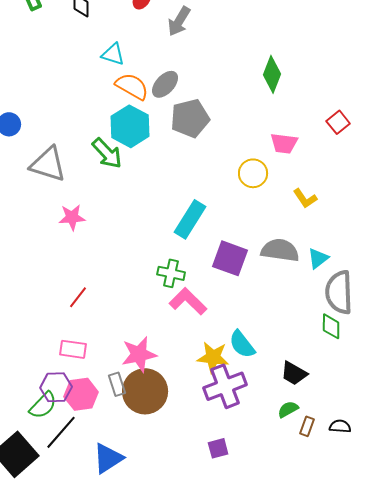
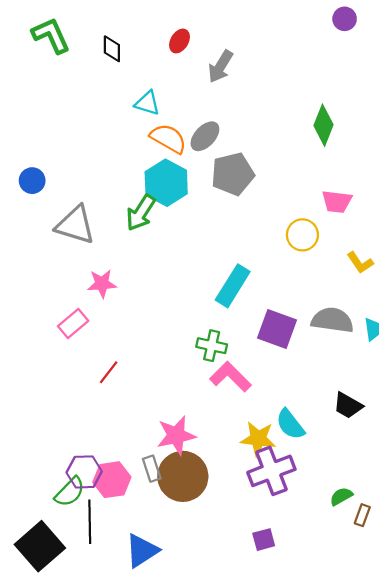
green arrow: (107, 153) -> (141, 213), turned 76
pink rectangle: (73, 349) -> (73, 324), moved, turned -48
black trapezoid: (294, 373) -> (348, 405), moved
black line: (61, 432) -> (90, 522), turned -42

